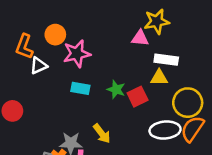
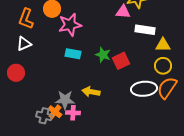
white triangle: (39, 66) -> (24, 44), moved
yellow triangle: (159, 78) -> (163, 45), moved
yellow circle: (188, 103) -> (163, 66), size x0.7
yellow arrow: (102, 134) -> (91, 92), turned 138

